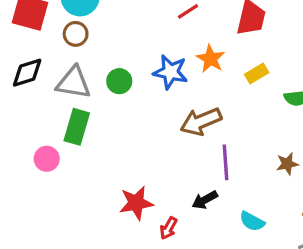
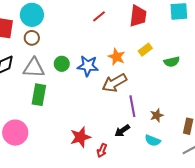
orange star: (211, 59) -> (117, 57), moved
blue star: (170, 72) -> (88, 66), moved
pink circle: (47, 159) -> (15, 133), moved, size x1.6
brown star: (287, 164) -> (157, 115), moved

